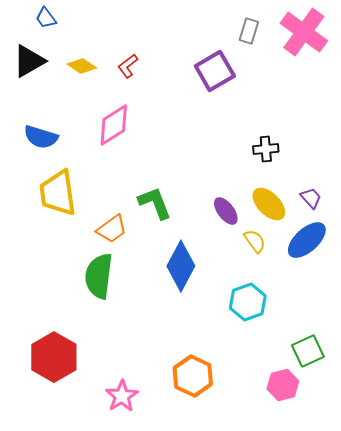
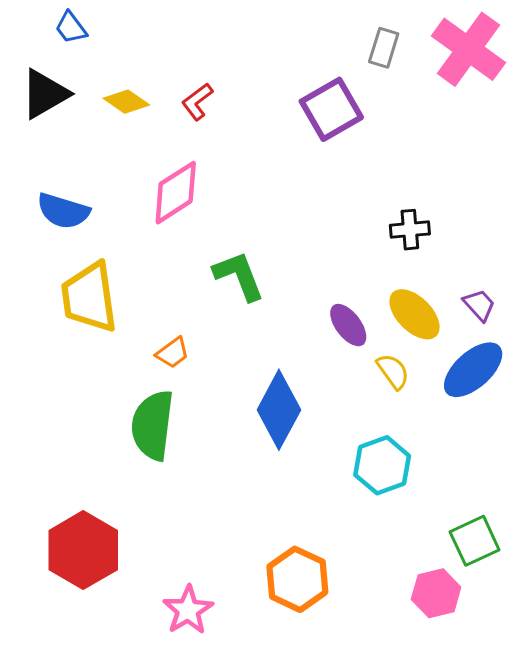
green L-shape: (155, 203) -> (239, 276), moved
orange trapezoid: (112, 229) -> (173, 353), size x0.7

